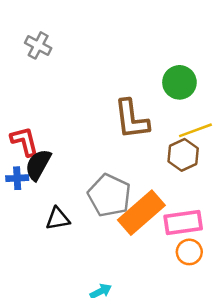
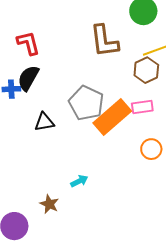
red L-shape: (25, 141) -> (28, 43), moved
pink rectangle: (183, 222) -> (142, 107), moved, size x0.7

